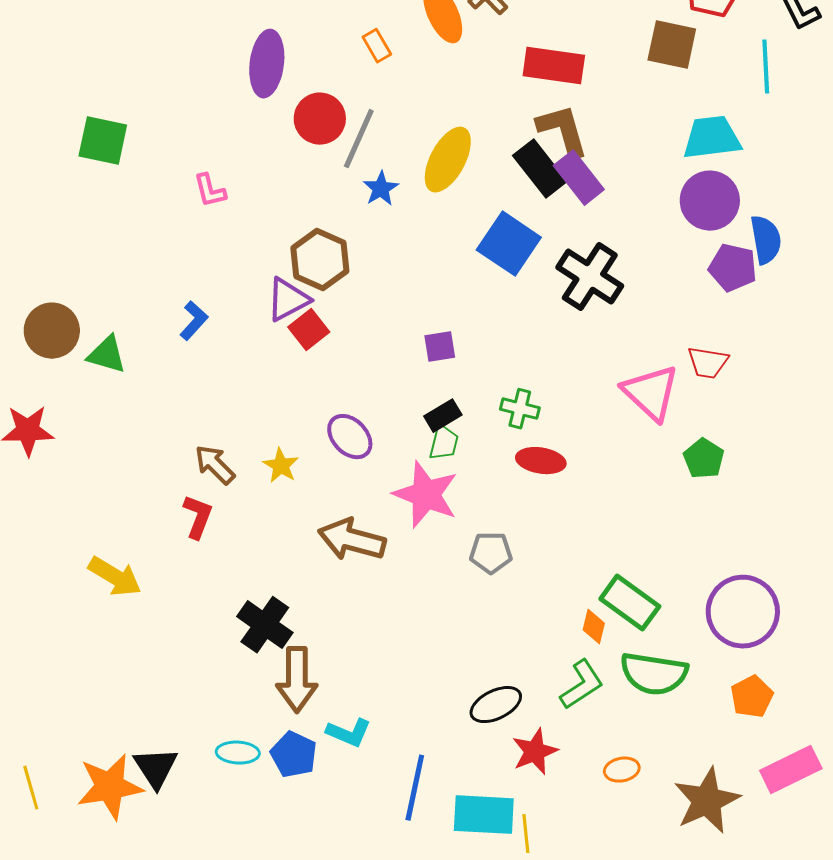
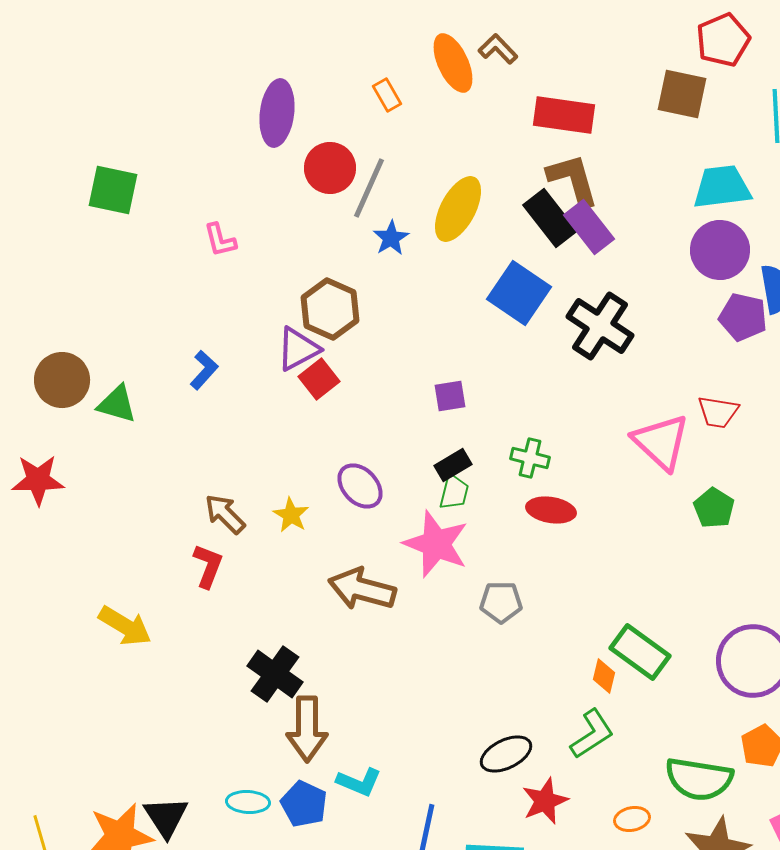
green semicircle: (654, 674) -> (699, 779), moved

